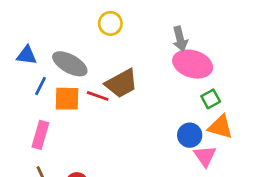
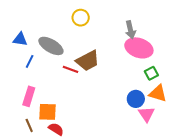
orange square: (67, 99) -> (47, 112), moved

